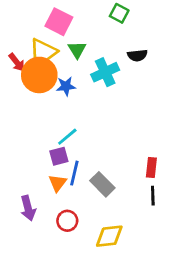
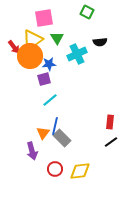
pink square: (59, 22) -> (44, 18), turned -36
purple square: (59, 156) -> (44, 79), moved
gray rectangle: (102, 184) -> (62, 138), moved
black line: (153, 196) -> (111, 142), turned 56
purple arrow: (28, 208) -> (32, 151), moved
red circle: (67, 221) -> (55, 169), moved

